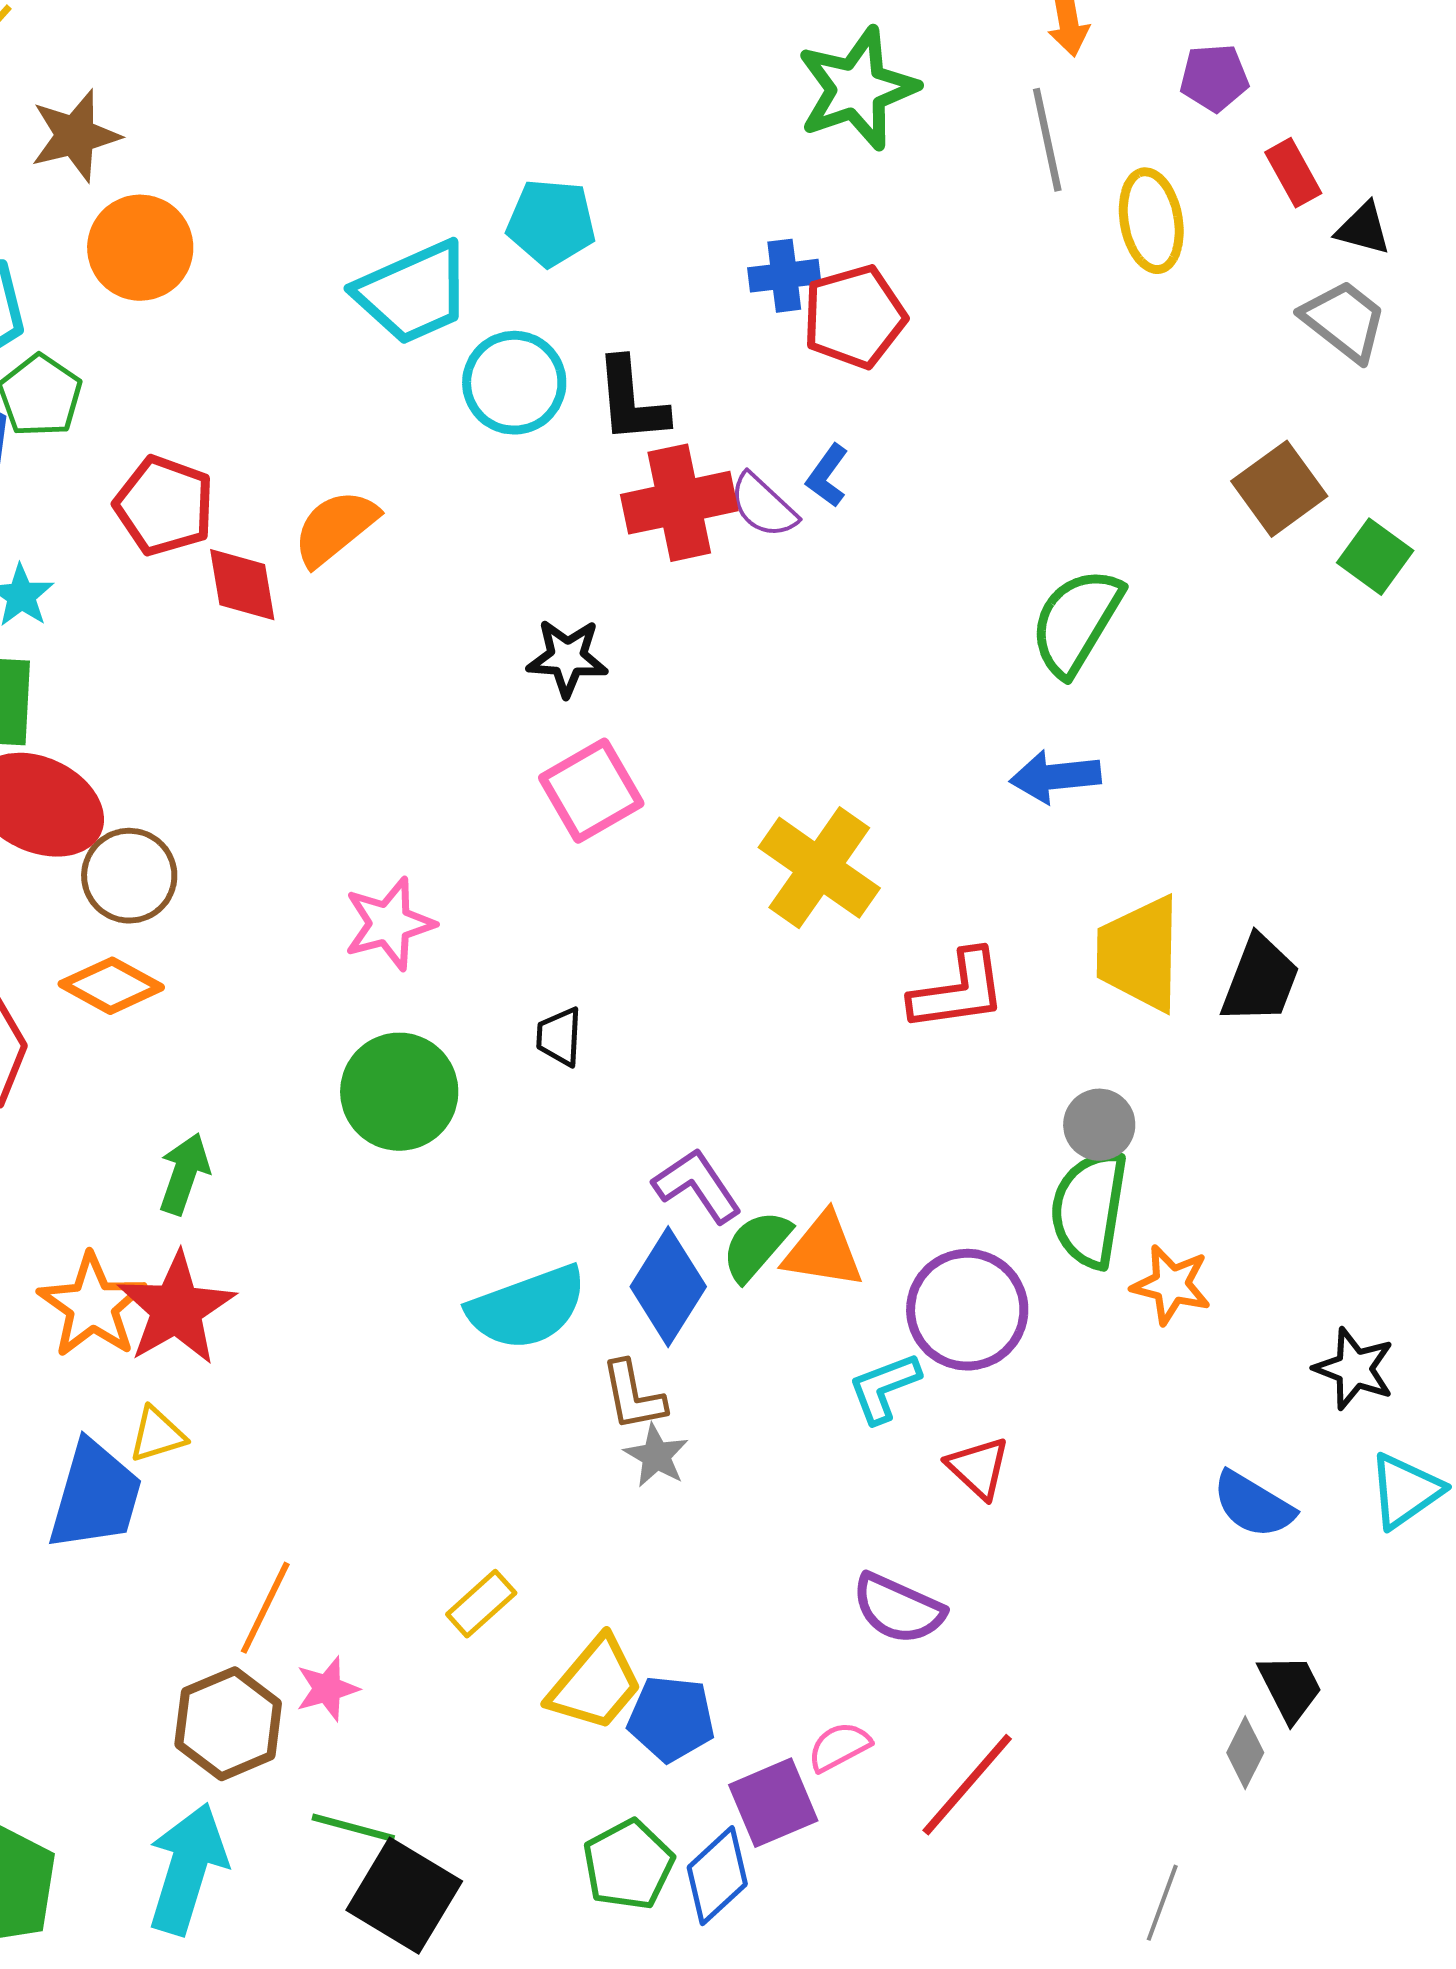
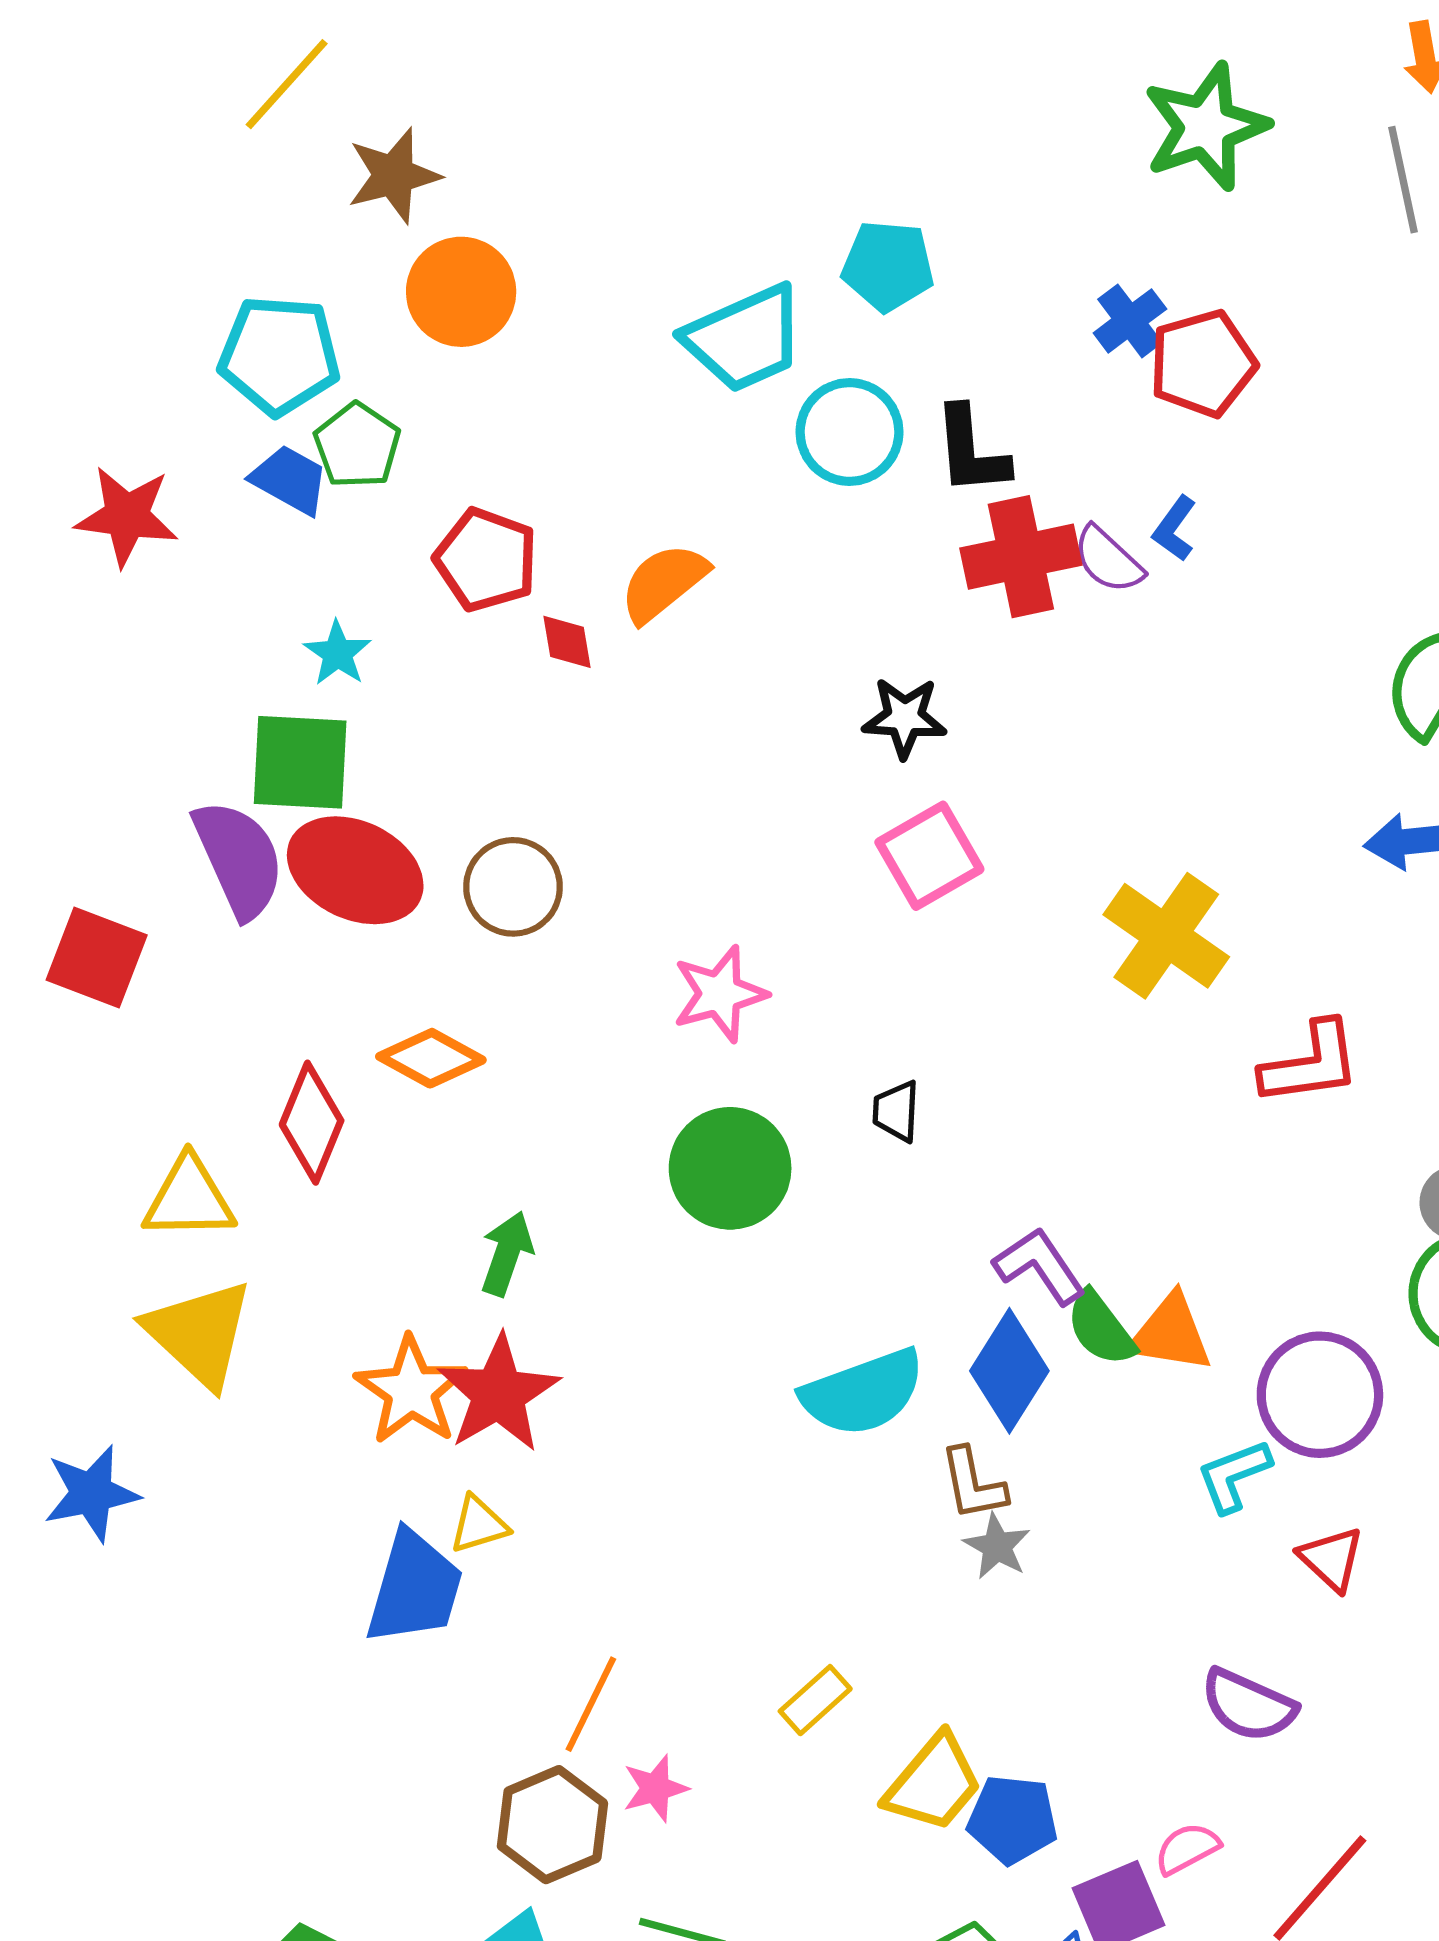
blue cross: (784, 276) -> (1130, 321), turned -30
red diamond: (242, 585) -> (567, 642), size x0.7
brown circle: (129, 876) -> (513, 887), moved
green semicircle: (756, 1246) -> (1101, 1328), turned -78

